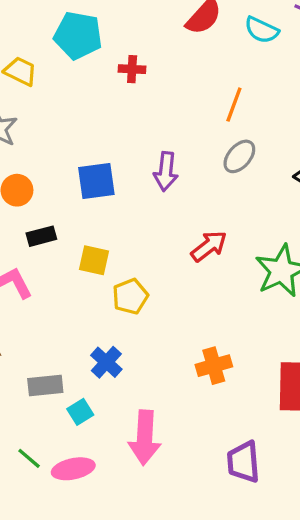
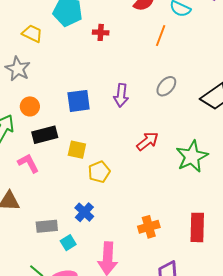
orange line: (234, 105) -> (161, 36), moved
black rectangle: (41, 236) -> (45, 135), size x1.4
orange cross: (214, 366) -> (149, 227), moved

